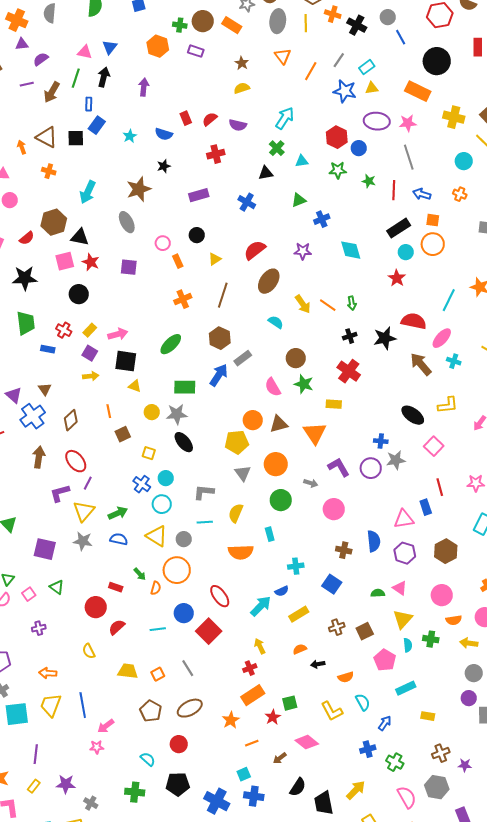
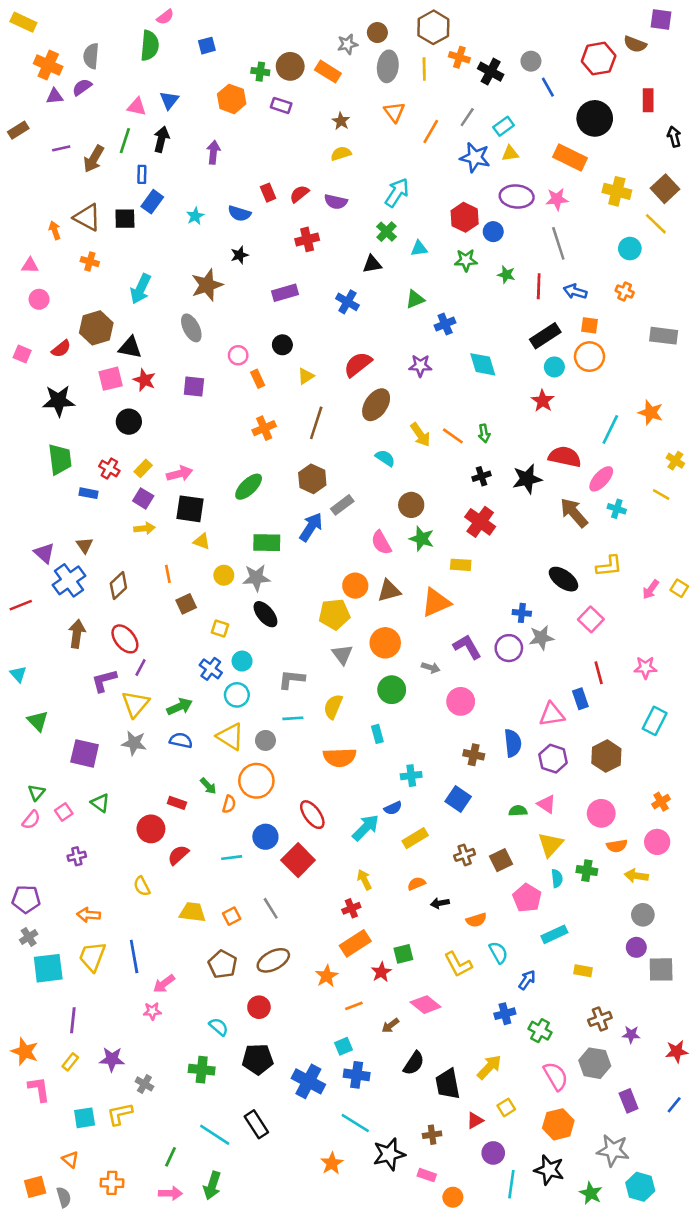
purple semicircle: (41, 59) -> (82, 87), moved
orange triangle: (315, 433) -> (436, 602), turned 40

